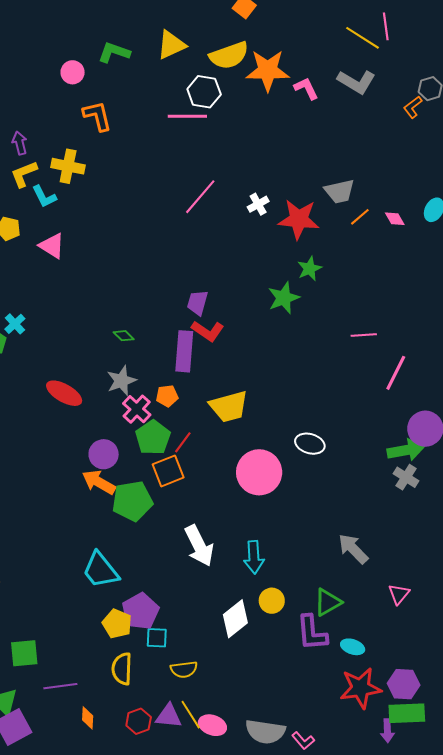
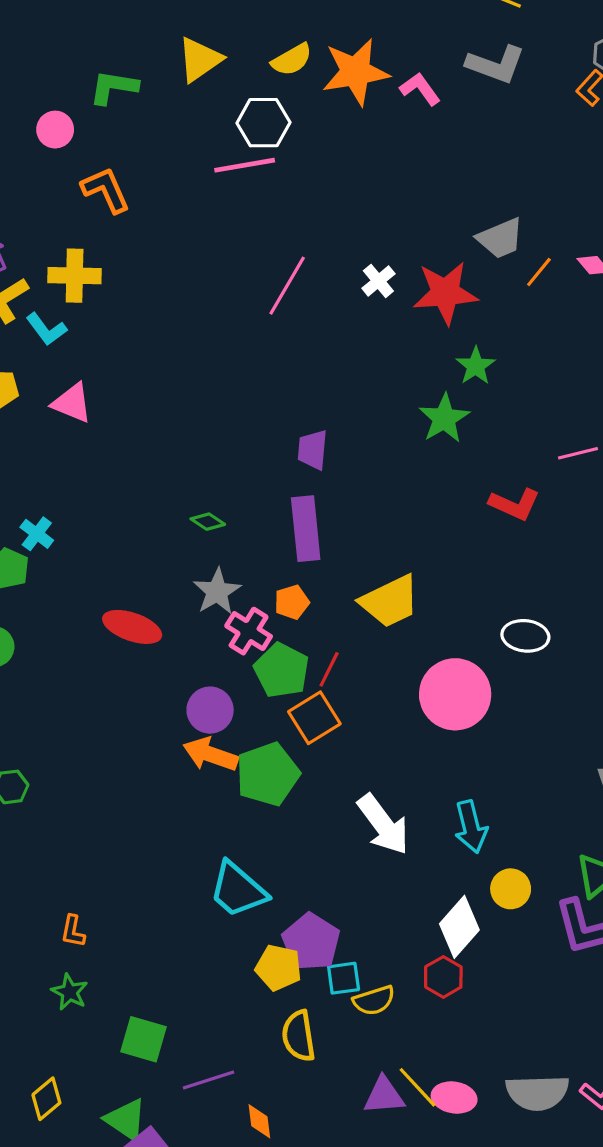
yellow semicircle: (229, 55) -> (292, 60), size x0.7
red L-shape: (208, 331) -> (515, 504), moved
green square: (24, 653) -> (144, 1039), turned 32
yellow semicircle: (184, 669) -> (374, 1000), moved
red hexagon: (139, 721) -> (443, 977), moved

